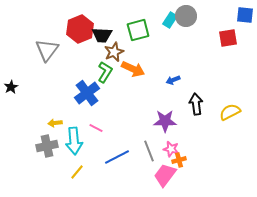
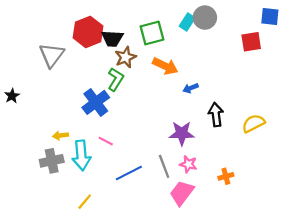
orange arrow: (133, 69) -> (165, 66), moved
orange cross: (179, 160) -> (226, 176), moved
yellow line: (77, 172) -> (85, 202), moved

